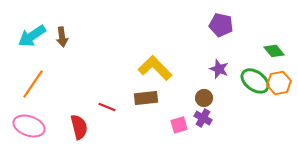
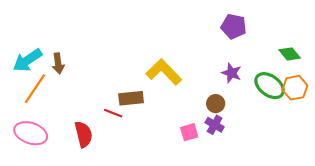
cyan arrow: (32, 36) -> (27, 60), moved
brown arrow: (62, 37) -> (58, 63), moved
brown rectangle: (146, 98) -> (131, 98), moved

